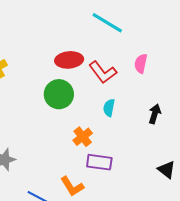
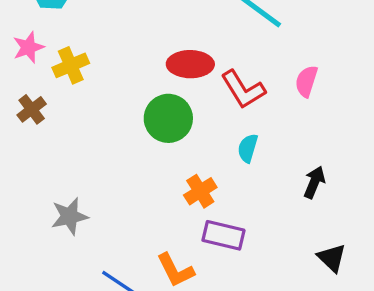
black arrow: (155, 114) -> (314, 182), moved

